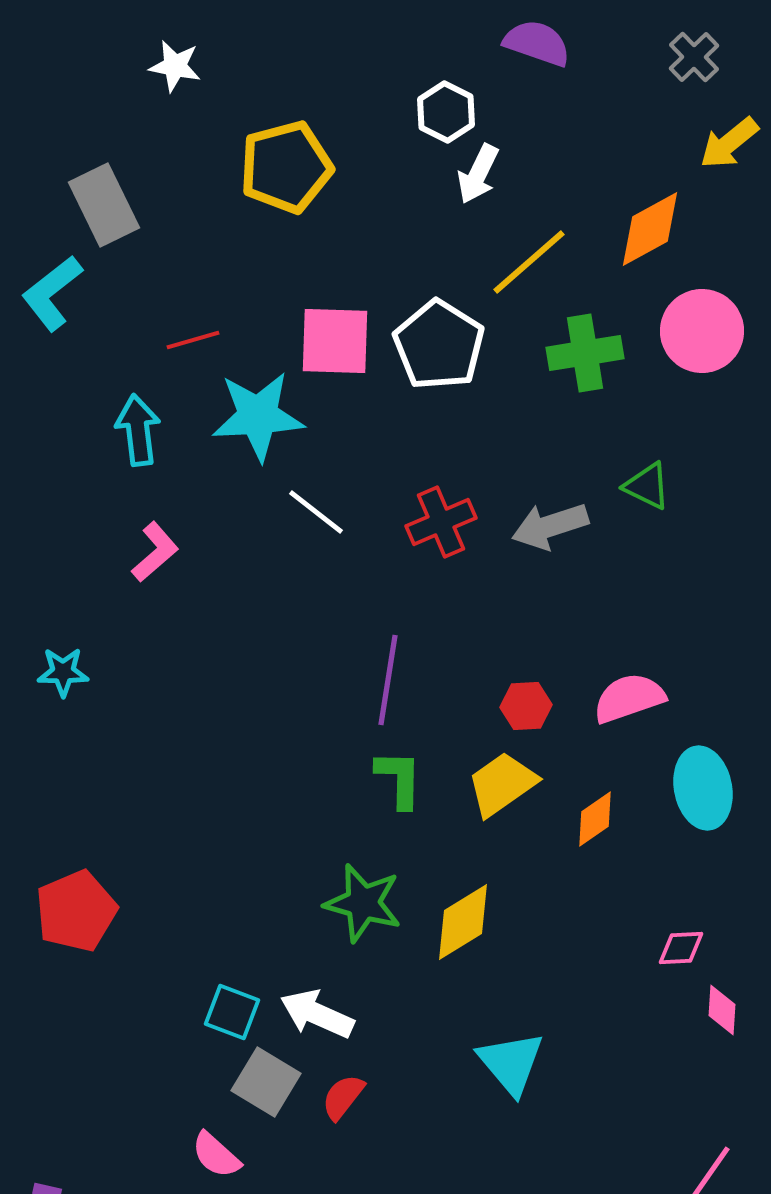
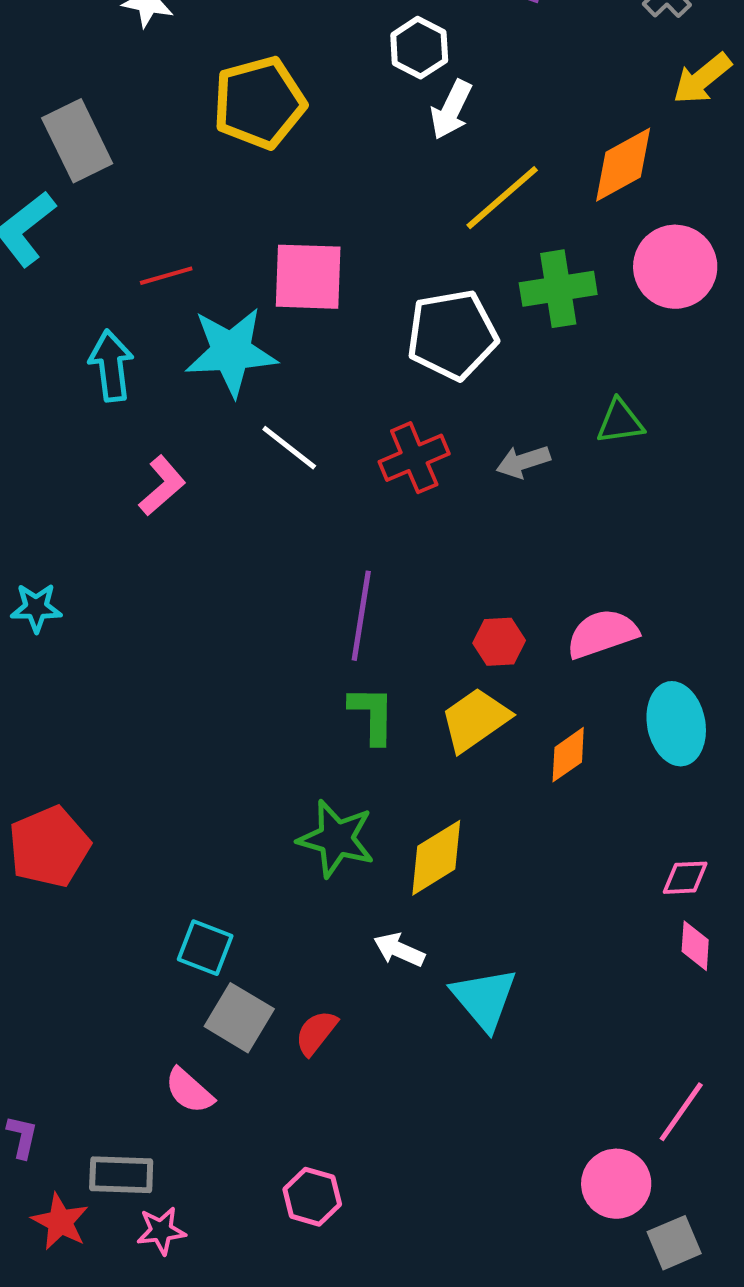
white pentagon: (439, 345) -> (452, 335), moved, turned 30
green triangle: (647, 486) -> (620, 422), turned -34
gray arrow: (550, 526) -> (523, 462), size x0.7
pink L-shape: (155, 552) -> (162, 486), moved
pink diamond: (681, 948) -> (685, 878), moved
white arrow: (317, 1014) -> (399, 950), moved, size x0.7

